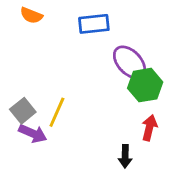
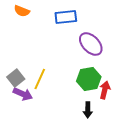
green hexagon: (145, 85) -> (89, 79), moved

